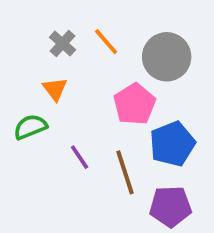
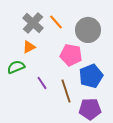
gray cross: (62, 44) -> (33, 23), size x1.5
orange triangle: (55, 89) -> (29, 47), turned 40
pink pentagon: (134, 104) -> (71, 55), turned -30

